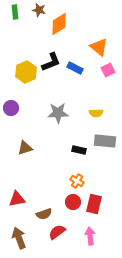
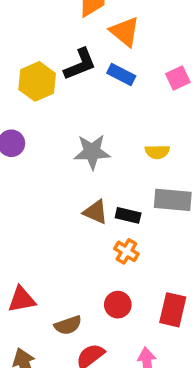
orange triangle: (99, 47) -> (125, 32), moved
brown triangle: (25, 148) -> (95, 212), moved, turned 42
orange cross: (77, 181) -> (126, 251), moved
red rectangle: (94, 204) -> (173, 310), moved

